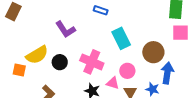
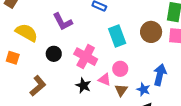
brown circle: (153, 52) -> (151, 32), moved
yellow semicircle: (37, 55) -> (27, 33), moved, turned -125

